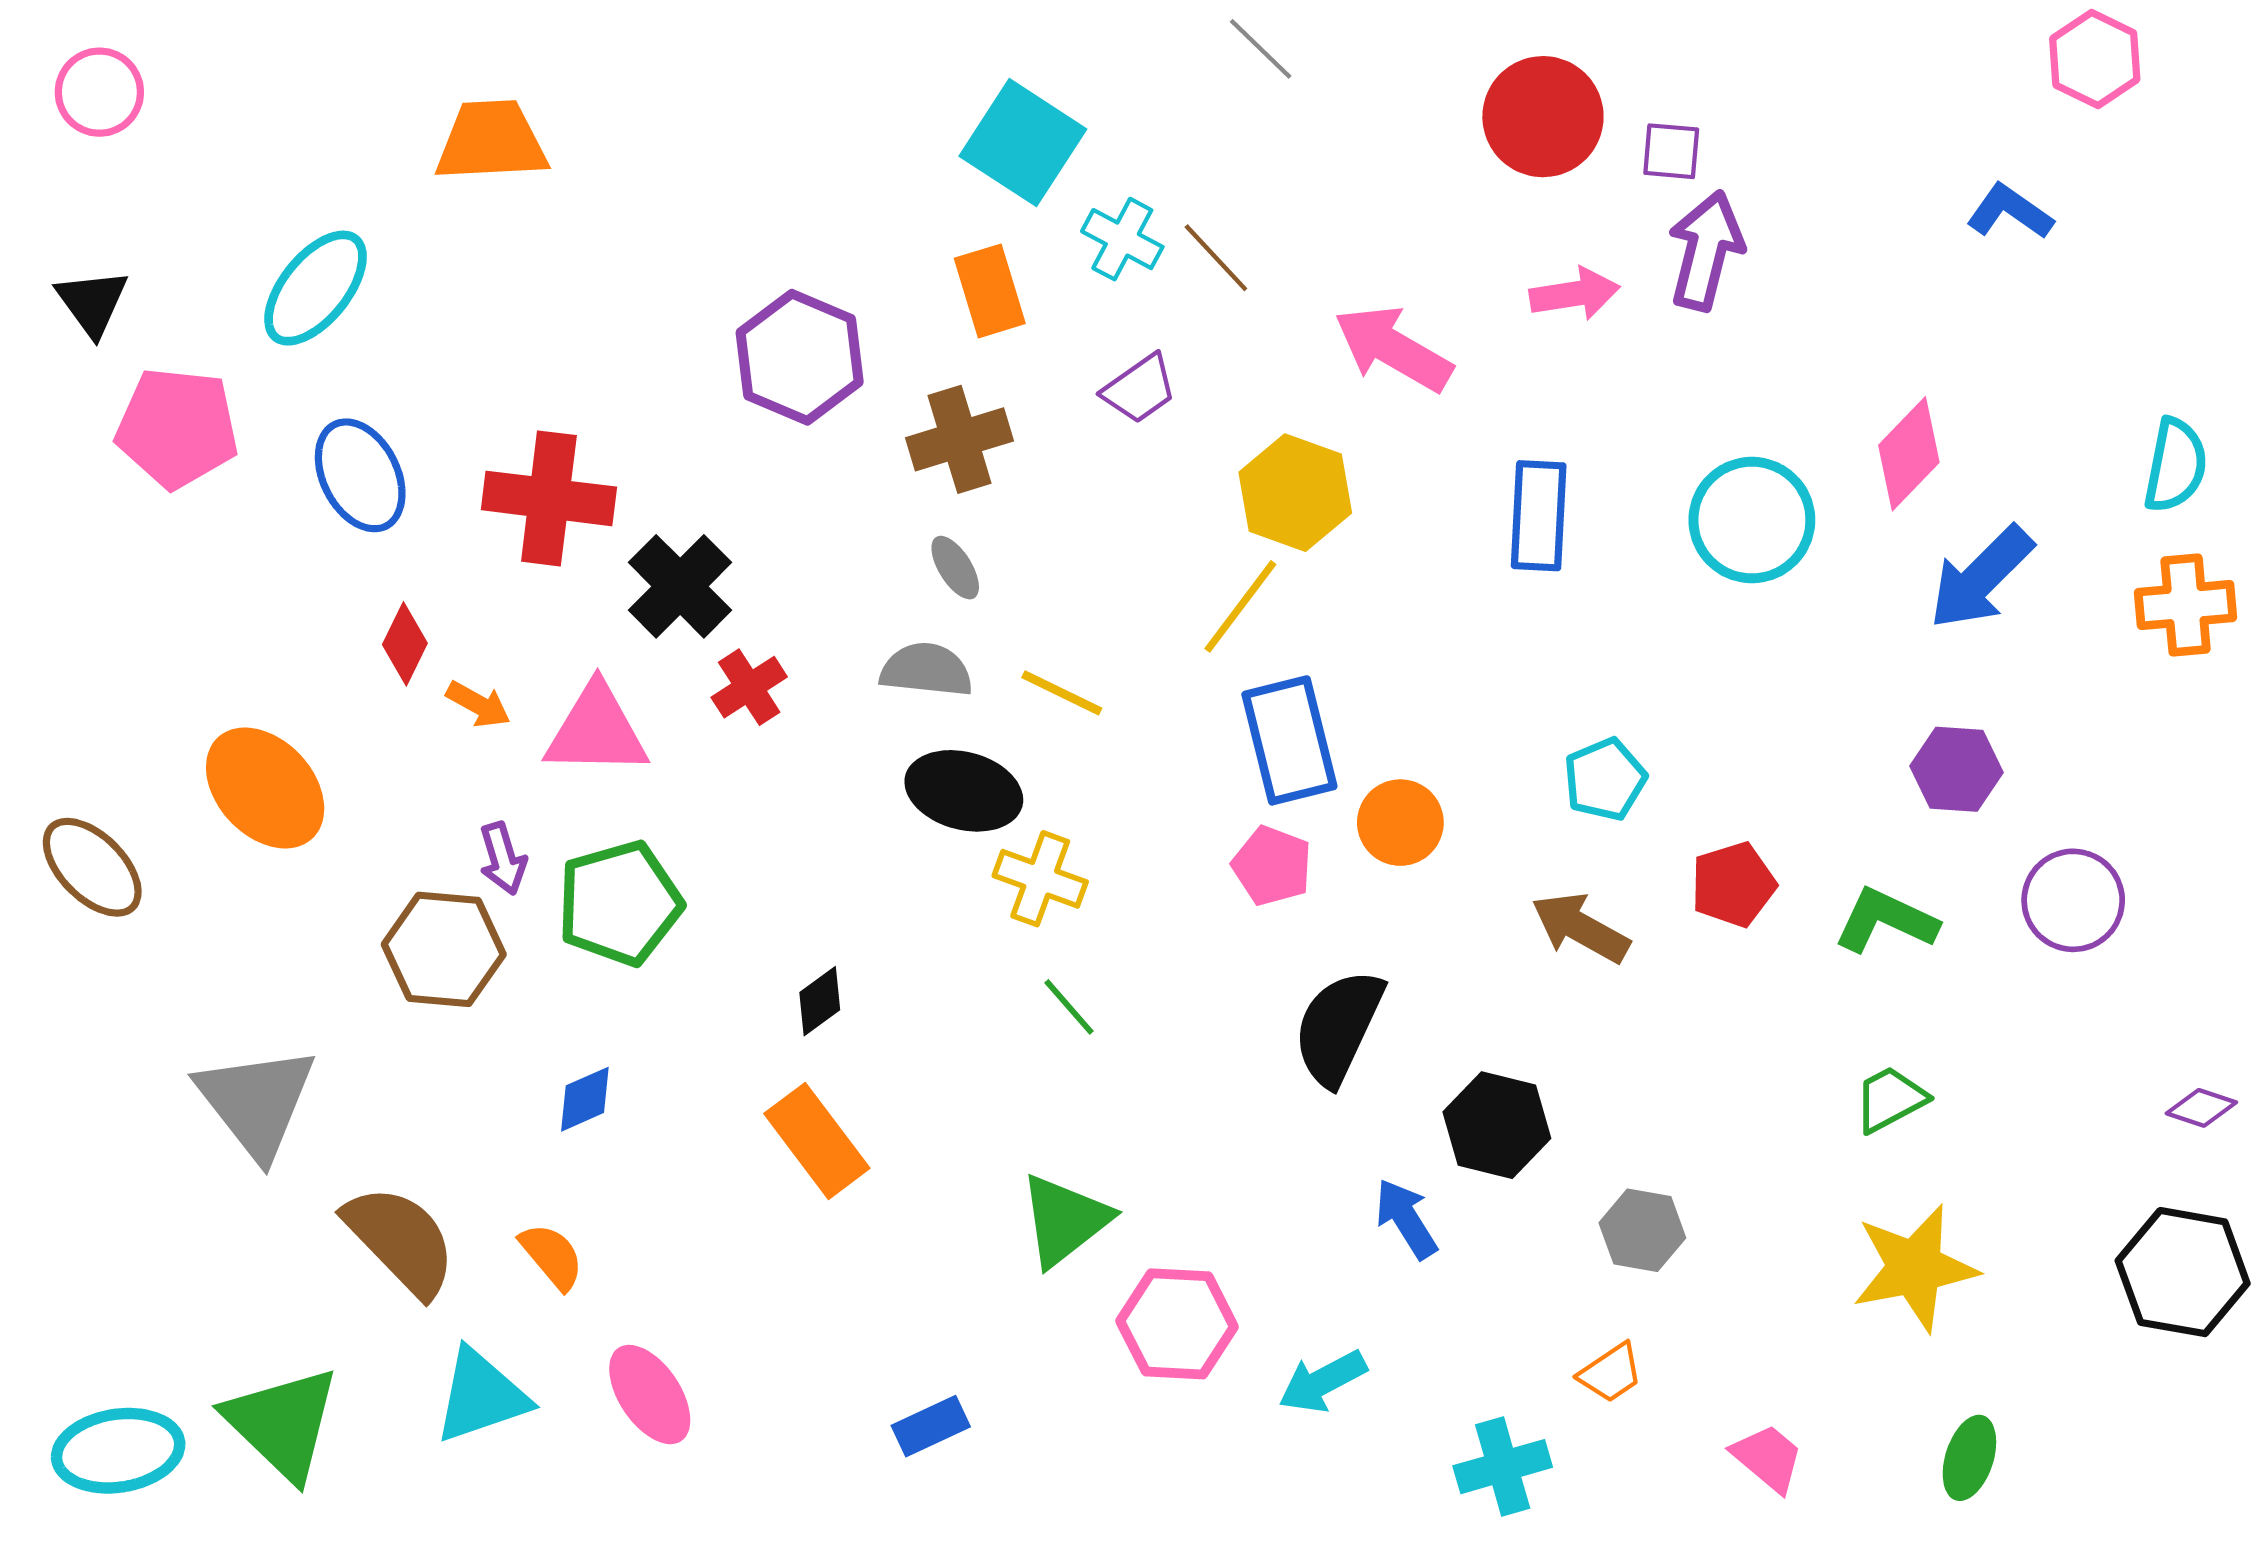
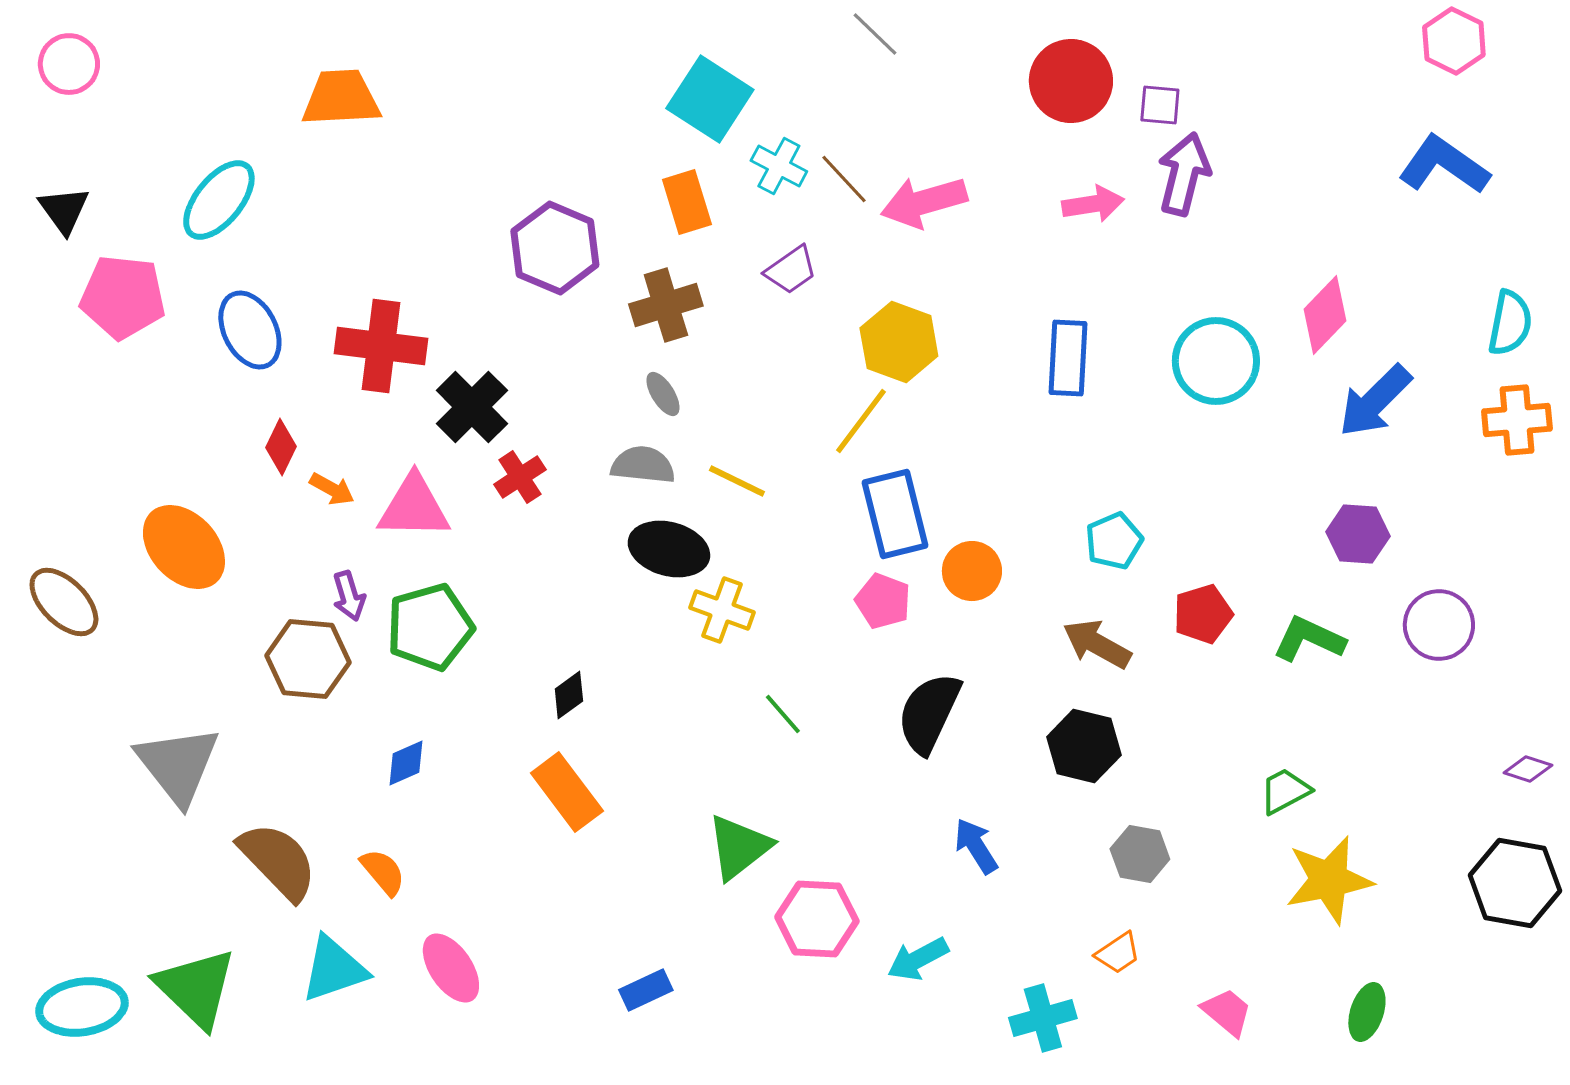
blue L-shape: (2010, 212) -> (1444, 165), moved, size x1.5
pink arrow: (1393, 349) -> (924, 202), moved, turned -46
green line: (1069, 1007) -> (783, 714), moved
green trapezoid: (1890, 1099) -> (1285, 791), moved
black hexagon: (1497, 1125) -> (1084, 746), moved

